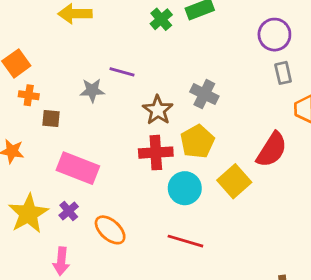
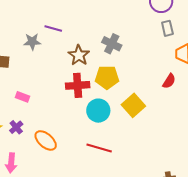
yellow pentagon: (197, 142) -> (107, 77), turned 30
red semicircle: (272, 150) -> (169, 81), moved, size x0.6
pink rectangle: (78, 168) -> (22, 97), size x0.5

